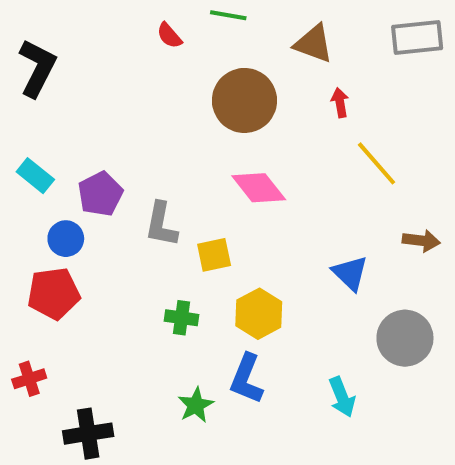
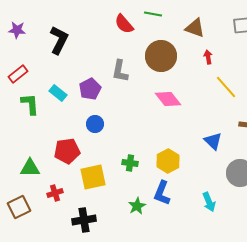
red semicircle: (169, 36) -> (124, 24), size x1.5
purple pentagon: (100, 194) -> (90, 89), moved
gray L-shape: (161, 224) -> (120, 71), moved
blue circle: (66, 239) -> (95, 124), moved
yellow square: (214, 255) -> (93, 177), moved, size x1.5

